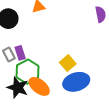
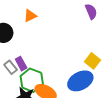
yellow square: (68, 63) -> (92, 61), moved

